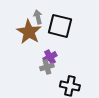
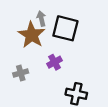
gray cross: (47, 67) -> (21, 73), moved

